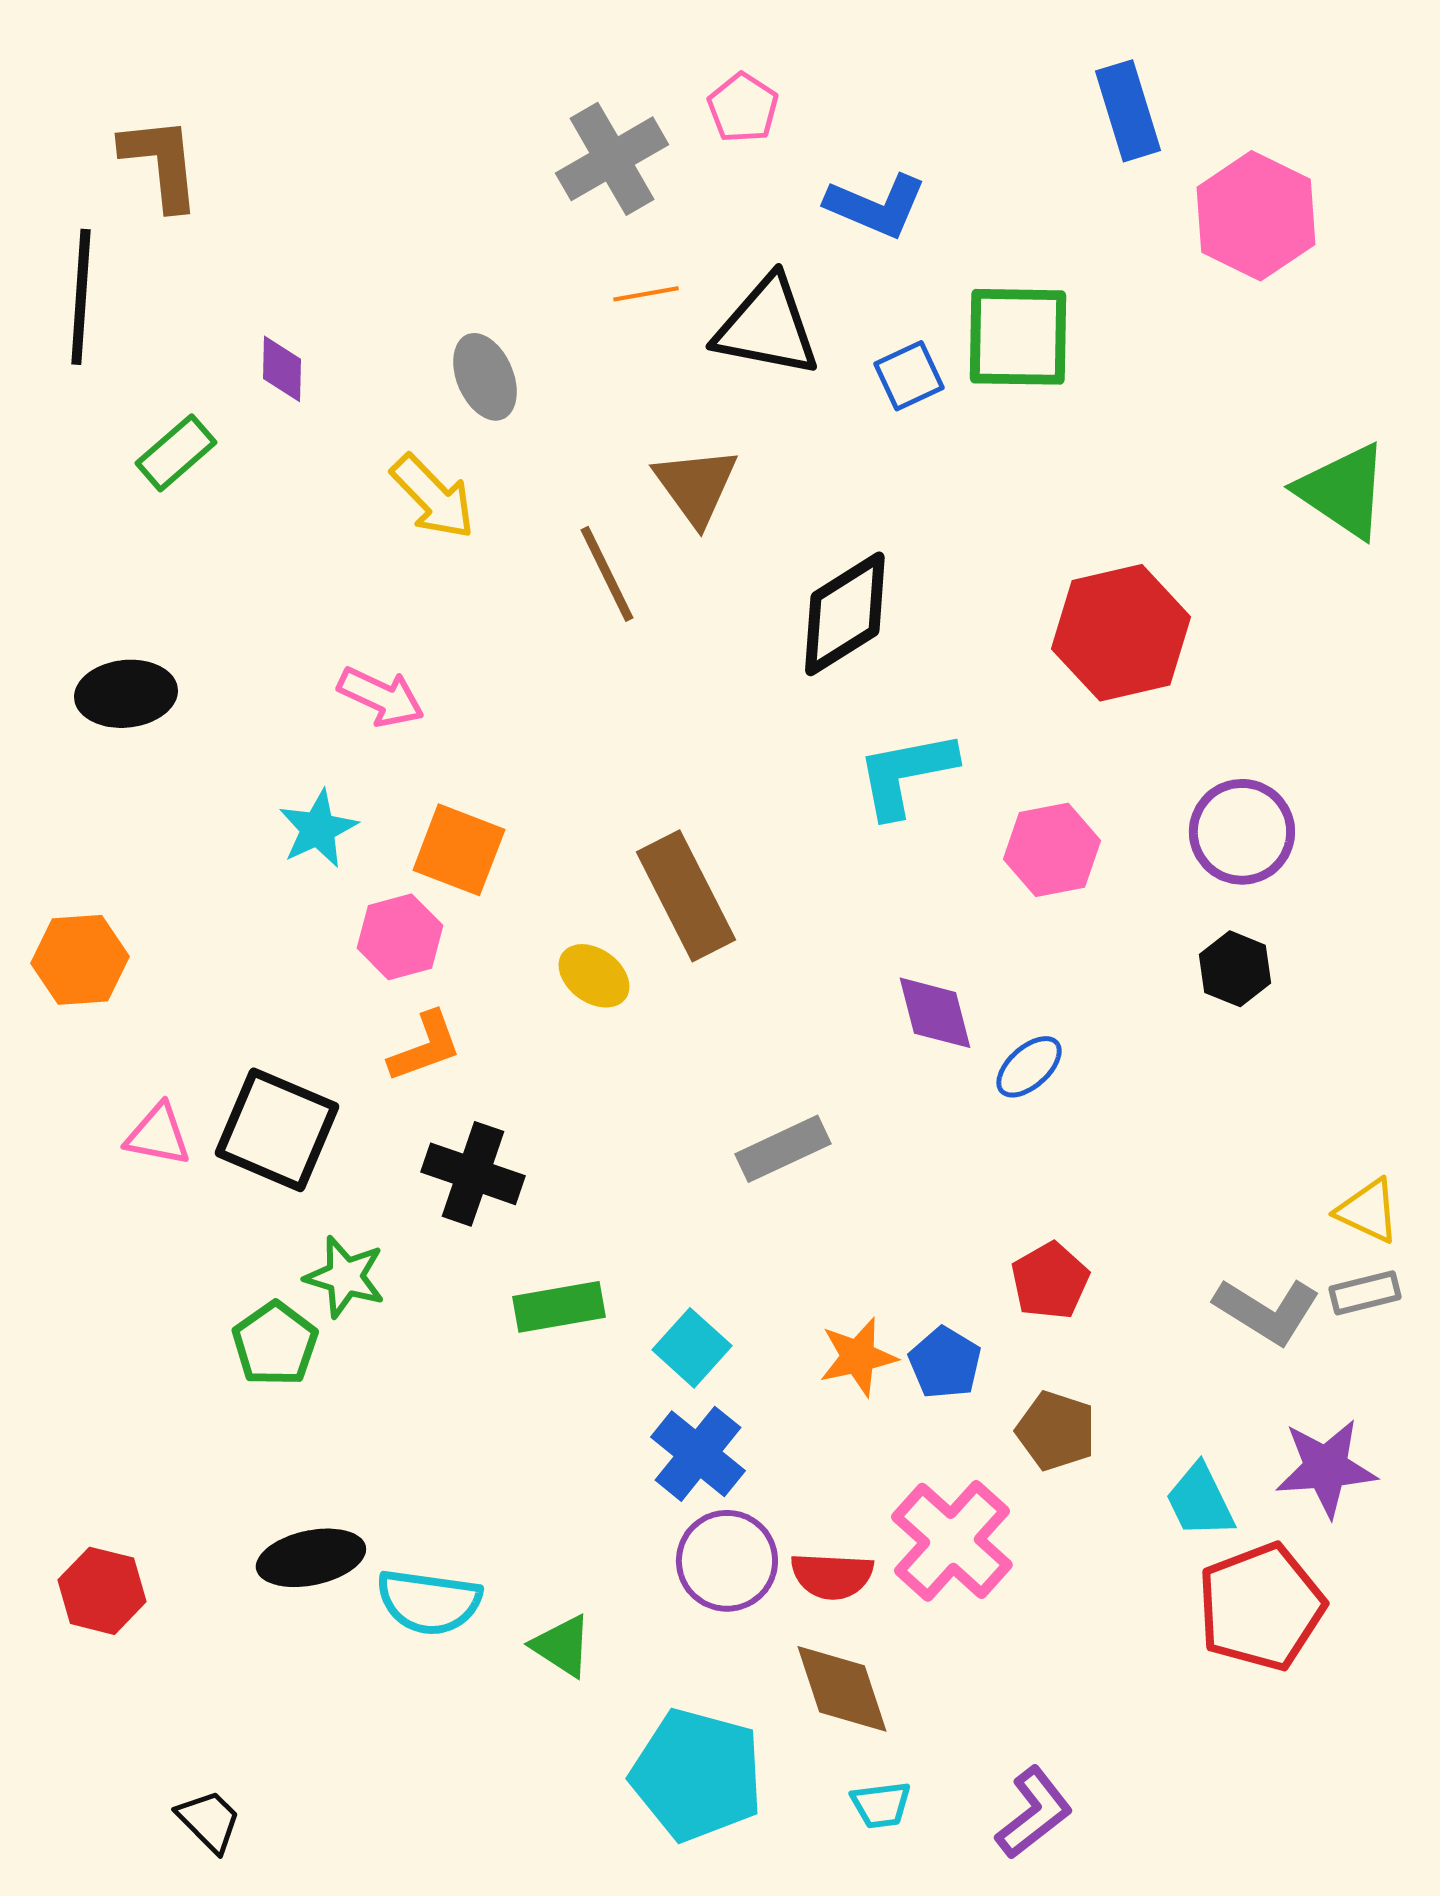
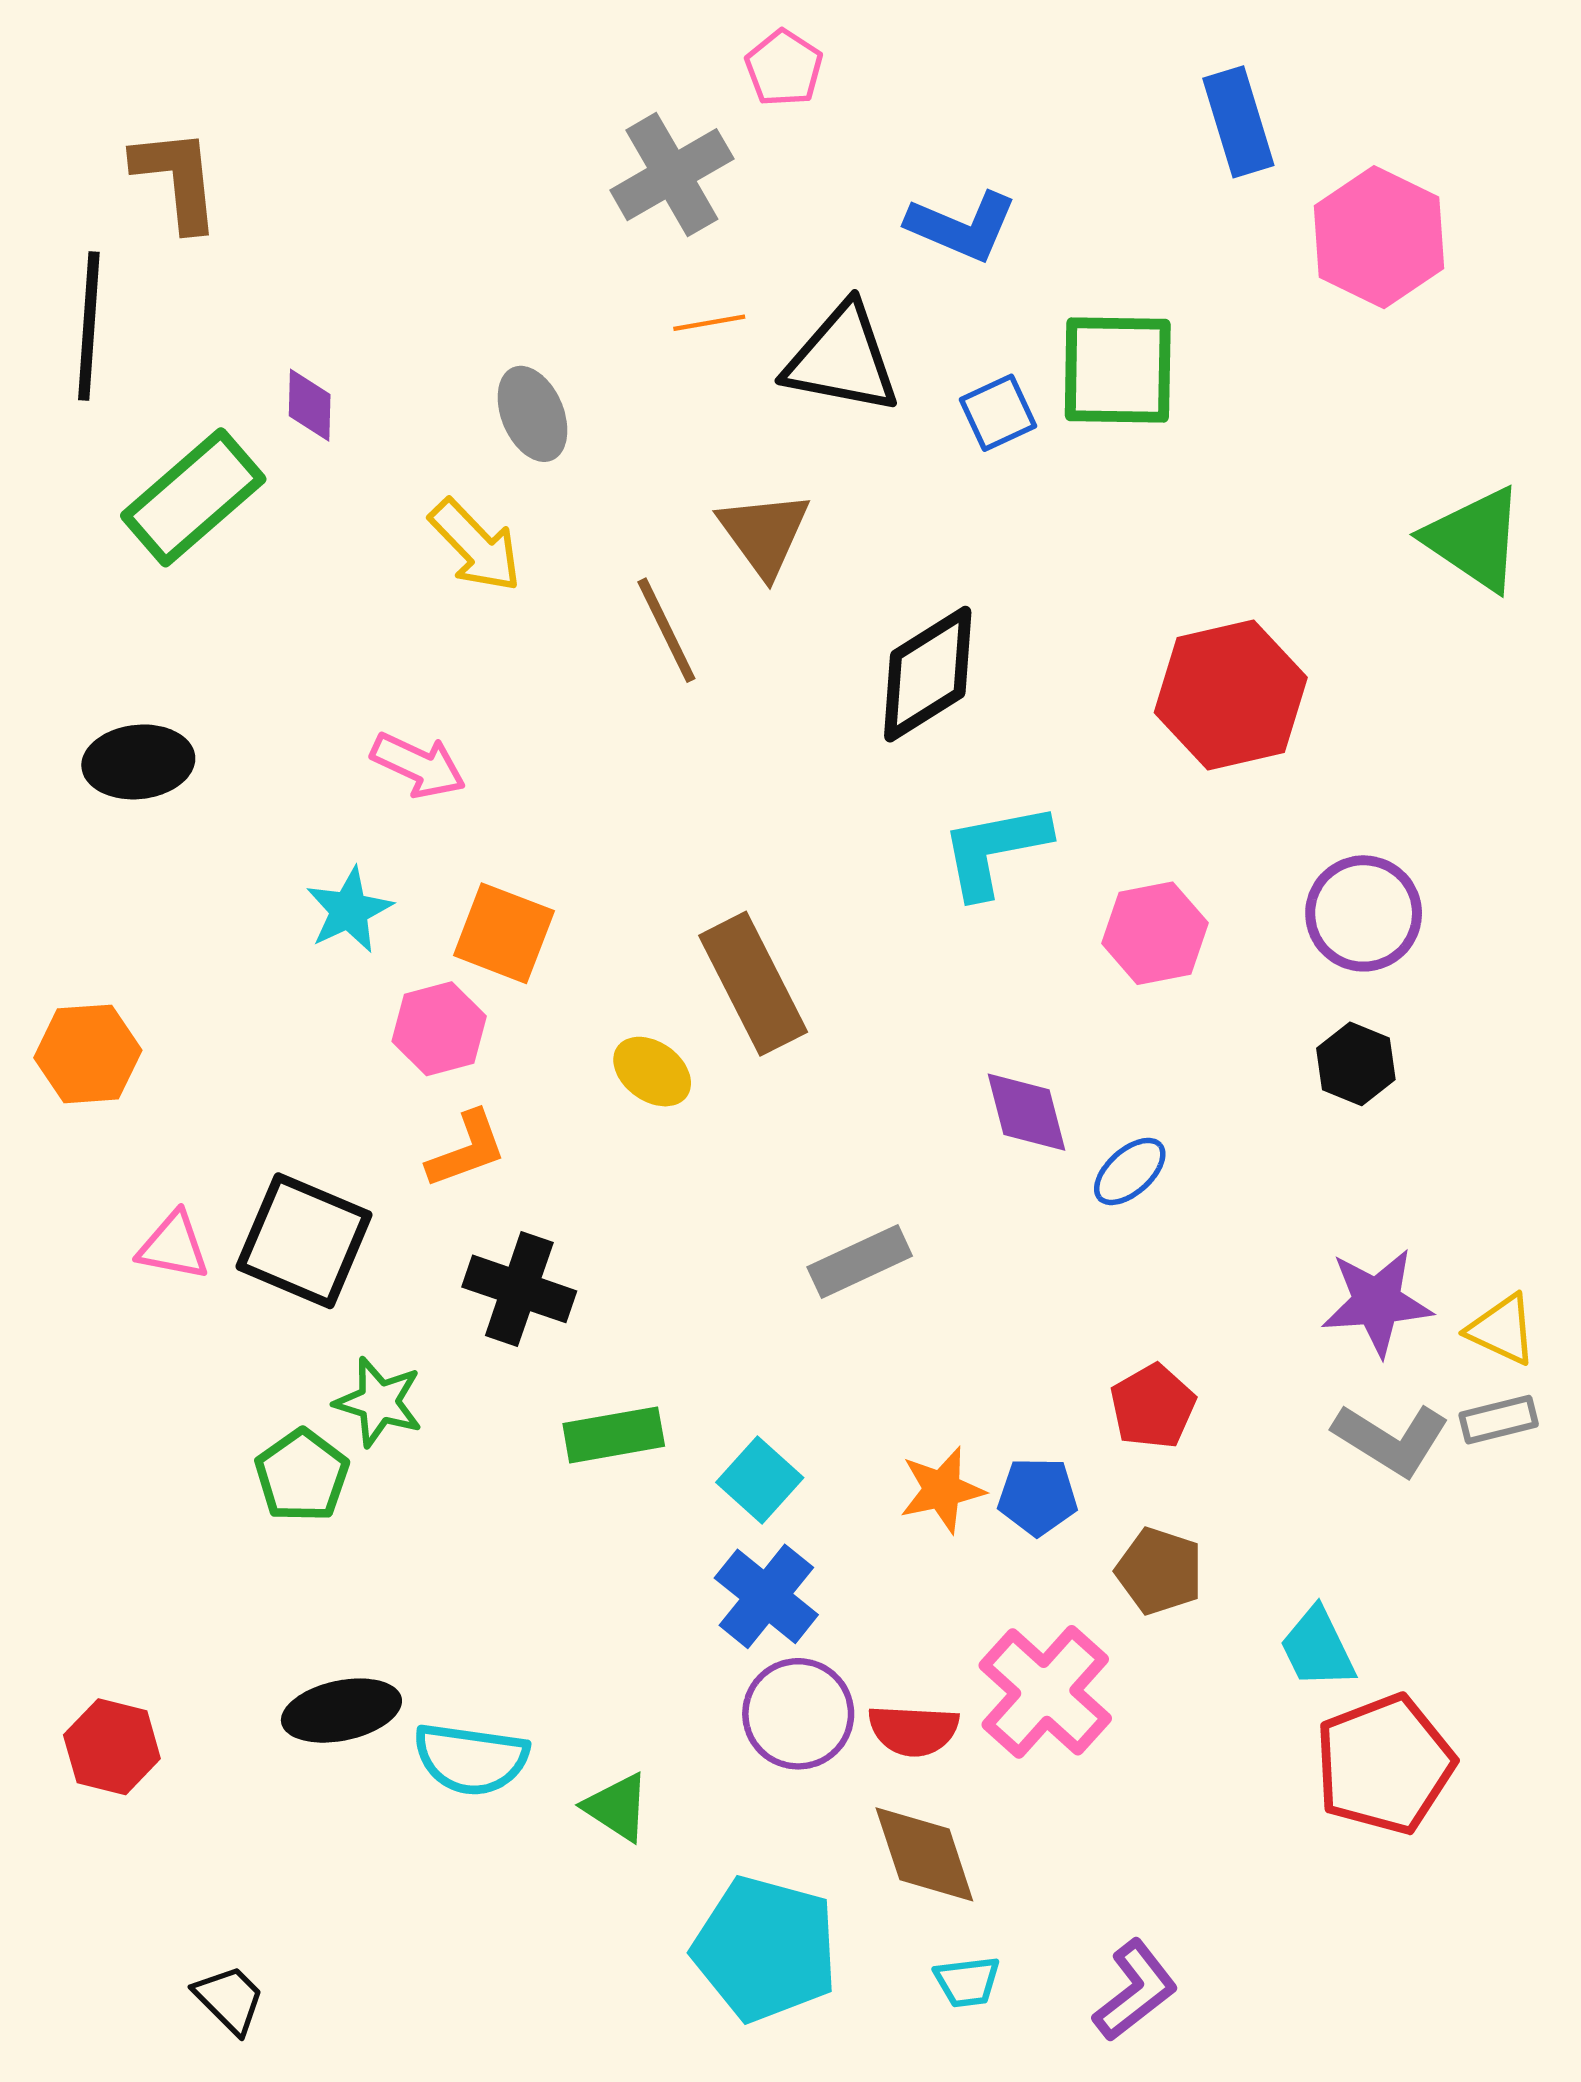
pink pentagon: (743, 108) -> (784, 68), moved
green rectangle: (176, 453) -> (193, 497), size x1.6
blue pentagon: (945, 1363) -> (1038, 1496), turned -30
purple star: (1326, 1468) -> (1377, 1302), moved

